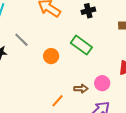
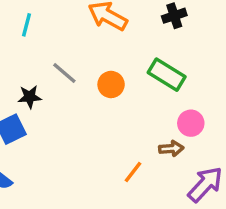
orange circle: (51, 56) -> (111, 84), moved
pink circle: (102, 83) -> (191, 123), moved

